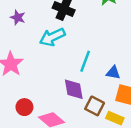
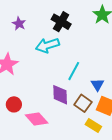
blue triangle: (113, 73) -> (97, 85), turned 40
brown square: (95, 106) -> (83, 103), moved

